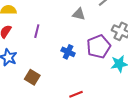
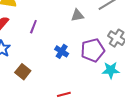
gray triangle: (79, 14) -> (77, 15), turned -32

